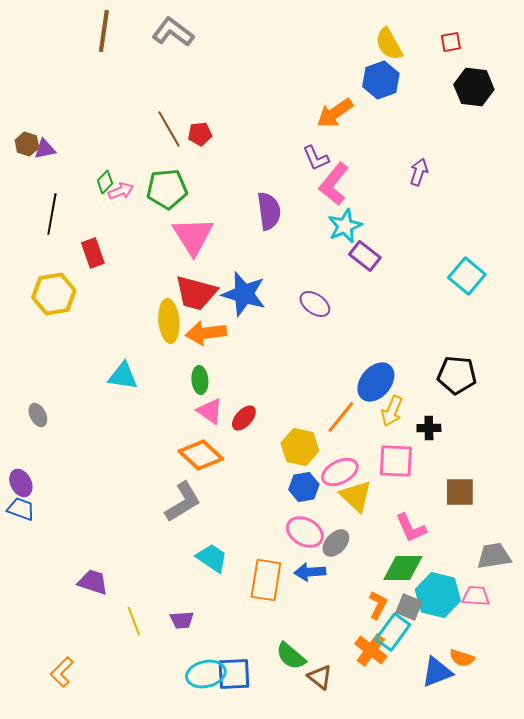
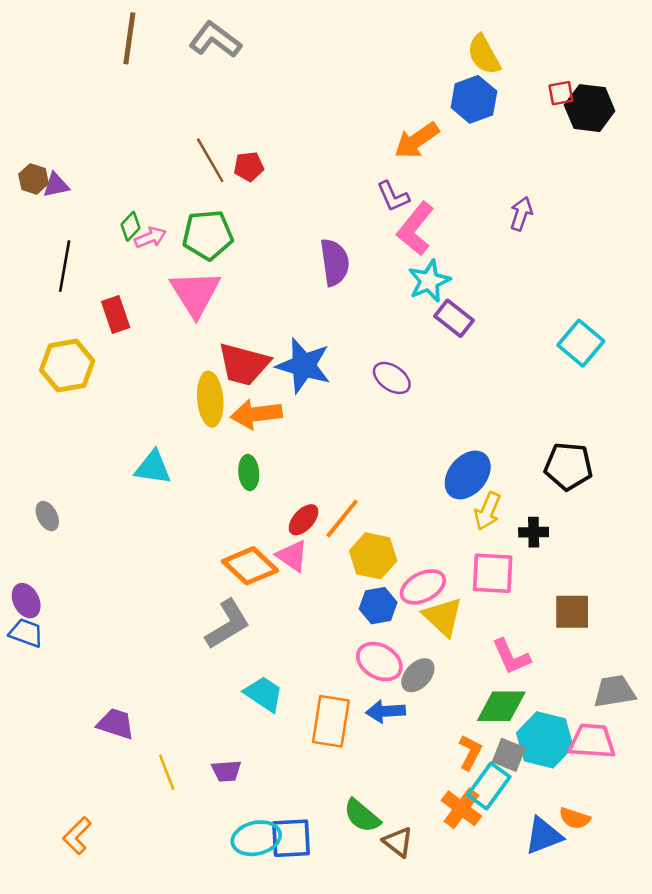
red square: (451, 42) -> (561, 93), moved
pink triangle: (193, 236) -> (195, 293), moved
pink triangle: (210, 411) -> (292, 556), moved
orange line: (341, 417) -> (342, 519), moved
pink trapezoid: (476, 596) -> (592, 741), size x1.4

